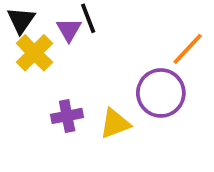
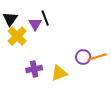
orange line: (188, 49) -> (97, 57), moved, turned 30
purple circle: (161, 93) -> (83, 57), size x0.6

